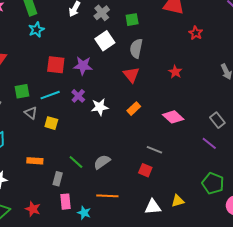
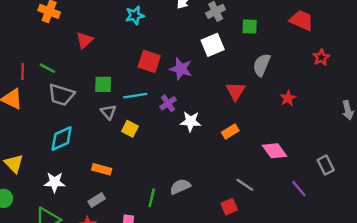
gray semicircle: (136, 48) -> (262, 65), moved
purple line: (209, 143) -> (299, 189), moved
green line: (76, 162) -> (152, 198), moved, turned 49
red square: (145, 170) -> (229, 207), turned 32
gray rectangle: (58, 179) -> (97, 200), moved, turned 32

